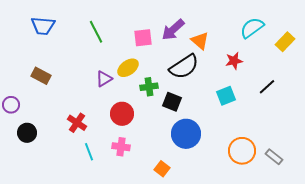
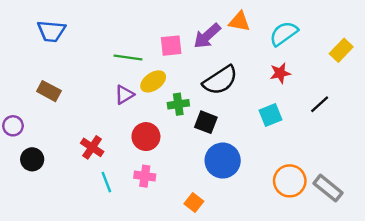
cyan semicircle: (252, 28) -> (284, 34), moved
green line: (96, 32) -> (128, 58), moved, turned -55
orange triangle: (200, 41) -> (239, 22), moved, turned -30
gray rectangle: (274, 157) -> (328, 188), size x1.4

